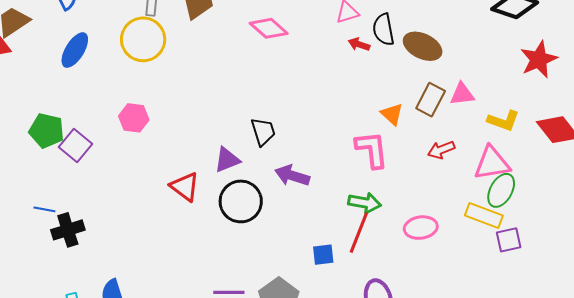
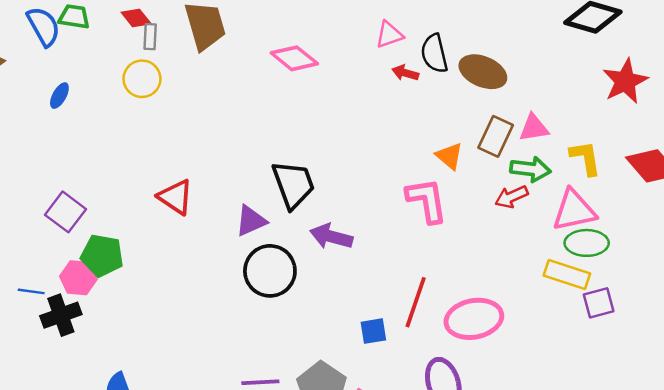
yellow circle: (143, 39) -> (142, 79), size x0.7
blue ellipse: (75, 50) -> (59, 96), size x0.6
pink hexagon: (134, 118) -> (78, 278), moved
yellow L-shape: (503, 121) -> (585, 158), turned -116
green pentagon: (47, 131) -> (102, 255), moved
black trapezoid: (263, 132) -> (293, 184), size x1.4
red triangle: (185, 187) -> (176, 197), moved
green ellipse: (501, 190) -> (587, 243), turned 64
green arrow: (365, 203) -> (530, 169), moved
pink ellipse: (421, 228) -> (474, 319), moved, size x1.4

